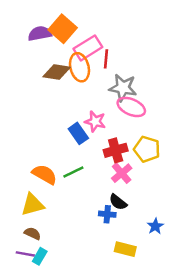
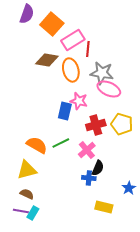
purple semicircle: (40, 34) -> (27, 14), moved, turned 120
orange ellipse: (79, 67) -> (71, 70), moved
blue rectangle: (78, 133) -> (65, 111), turned 48
pink cross: (122, 173) -> (87, 150), moved
black semicircle: (118, 202) -> (98, 168), turned -105

